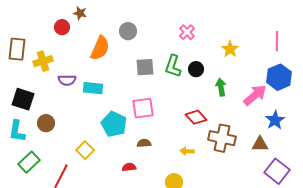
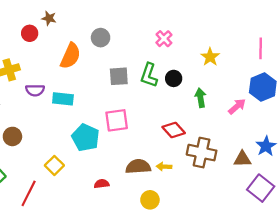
pink arrow: (255, 95) -> (237, 106), size x0.7
blue star: (275, 120) -> (266, 146), moved
brown semicircle: (144, 143) -> (138, 167), moved, size x1.6

